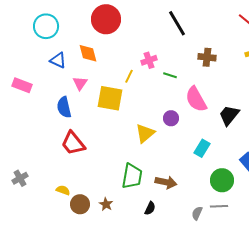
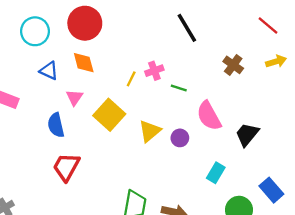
red circle: (106, 19) -> (85, 23), moved
brown cross: (207, 57) -> (233, 65), moved, turned 30
yellow line: (129, 76) -> (131, 79), moved
yellow square: (110, 98) -> (109, 115), turned 32
yellow triangle: (145, 133) -> (150, 131), moved
red trapezoid: (73, 143) -> (66, 167), turned 68

